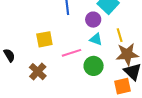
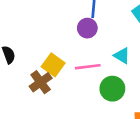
purple circle: (93, 20) -> (87, 28), moved
yellow square: (44, 39) -> (53, 65), moved, turned 36

